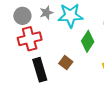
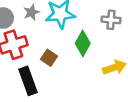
brown square: (66, 63) -> (49, 58), moved

